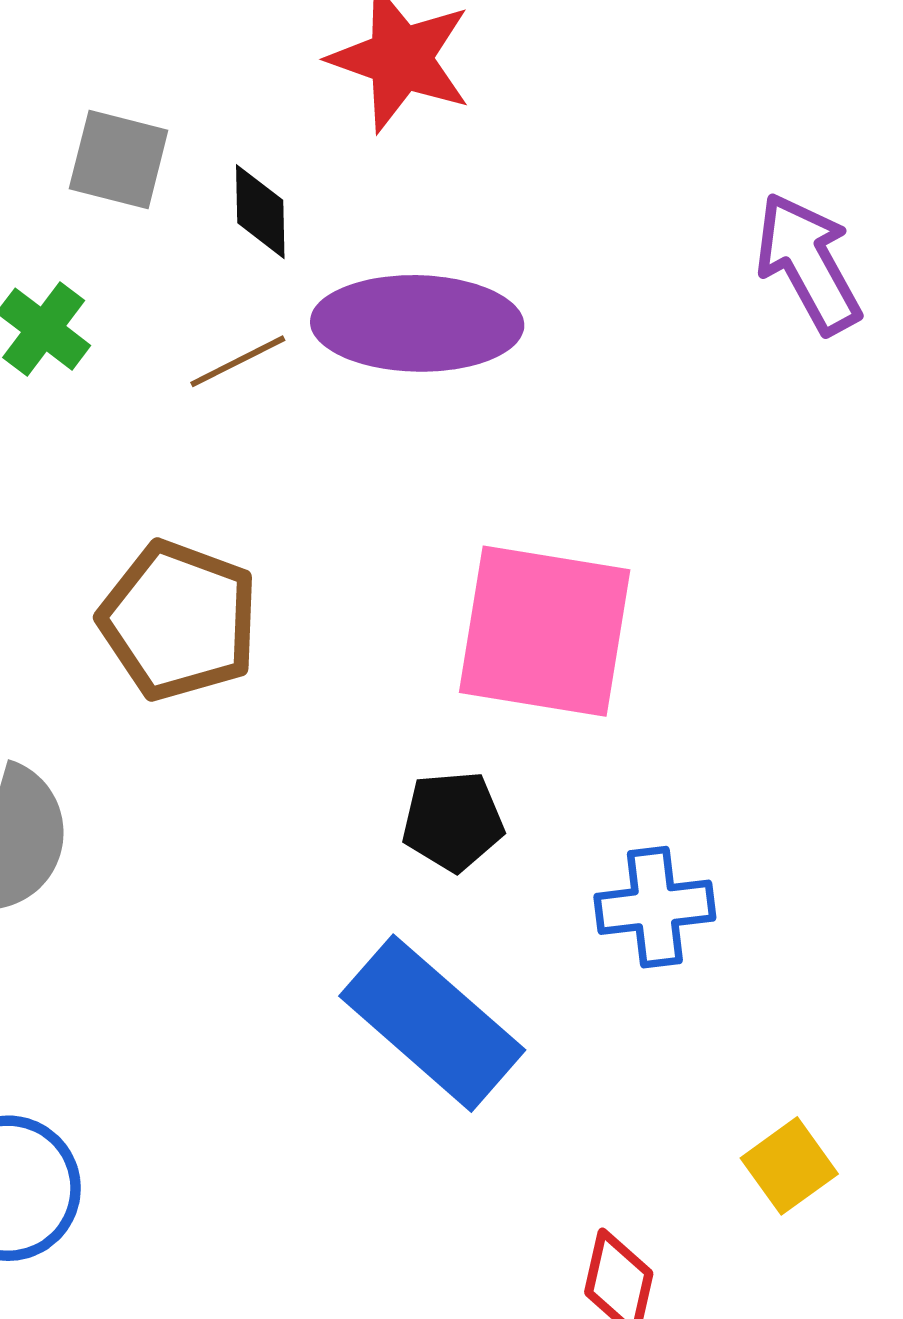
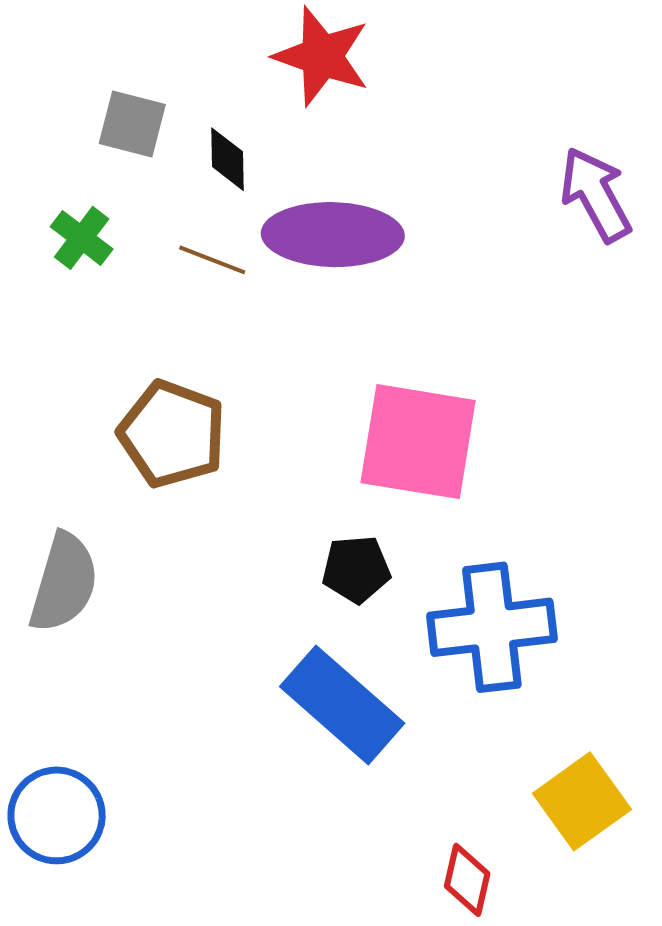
brown line: (238, 361) -> (212, 260), turned 48
blue cross: (655, 907) -> (492, 627), size x1.6
yellow square: (789, 1166) -> (582, 801), size x1.5

